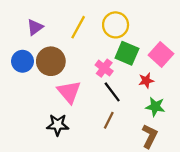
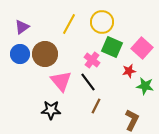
purple triangle: (35, 27) -> (22, 27), moved
black line: (112, 92) -> (88, 82), moved
green star: (155, 107) -> (145, 86), moved

